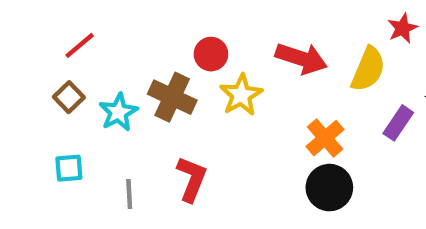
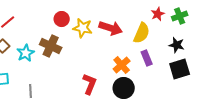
red circle: (211, 54) -> (62, 19), moved
yellow star: (241, 95) -> (83, 28), moved, turned -30
purple rectangle: (398, 123) -> (147, 58), moved, turned -56
red L-shape: (192, 179) -> (90, 84), moved

